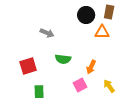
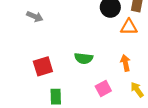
gray arrow: (47, 33) -> (35, 17), moved
orange arrow: (91, 67) -> (125, 63), moved, turned 144

